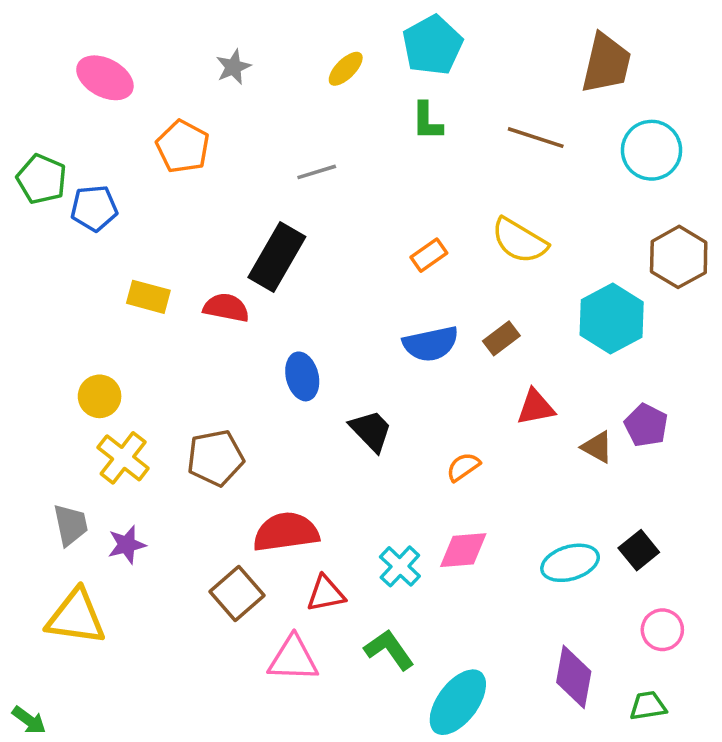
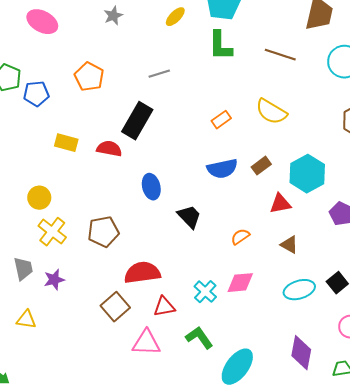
green L-shape: (427, 121) -> (220, 46), size x1.4
orange pentagon: (183, 147) -> (89, 77), moved
cyan hexagon: (612, 319) -> (307, 174), moved
brown triangle: (597, 447) -> (289, 245), moved
yellow triangle: (76, 617) -> (26, 320), size x0.6

